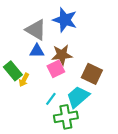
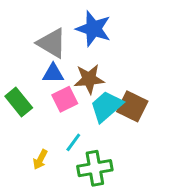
pink square: (56, 69) -> (65, 99), moved
yellow arrow: (24, 80) -> (40, 160), moved
cyan trapezoid: (78, 97) -> (106, 106), moved

